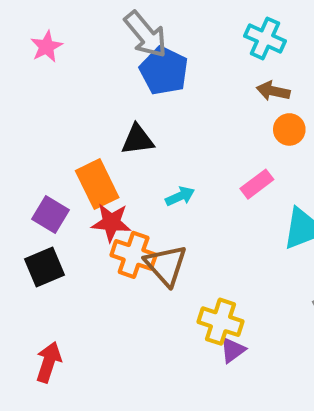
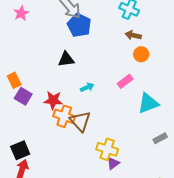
orange rectangle: (97, 184) -> (14, 80), moved, size x0.7
black square: (45, 267) -> (20, 150), moved

